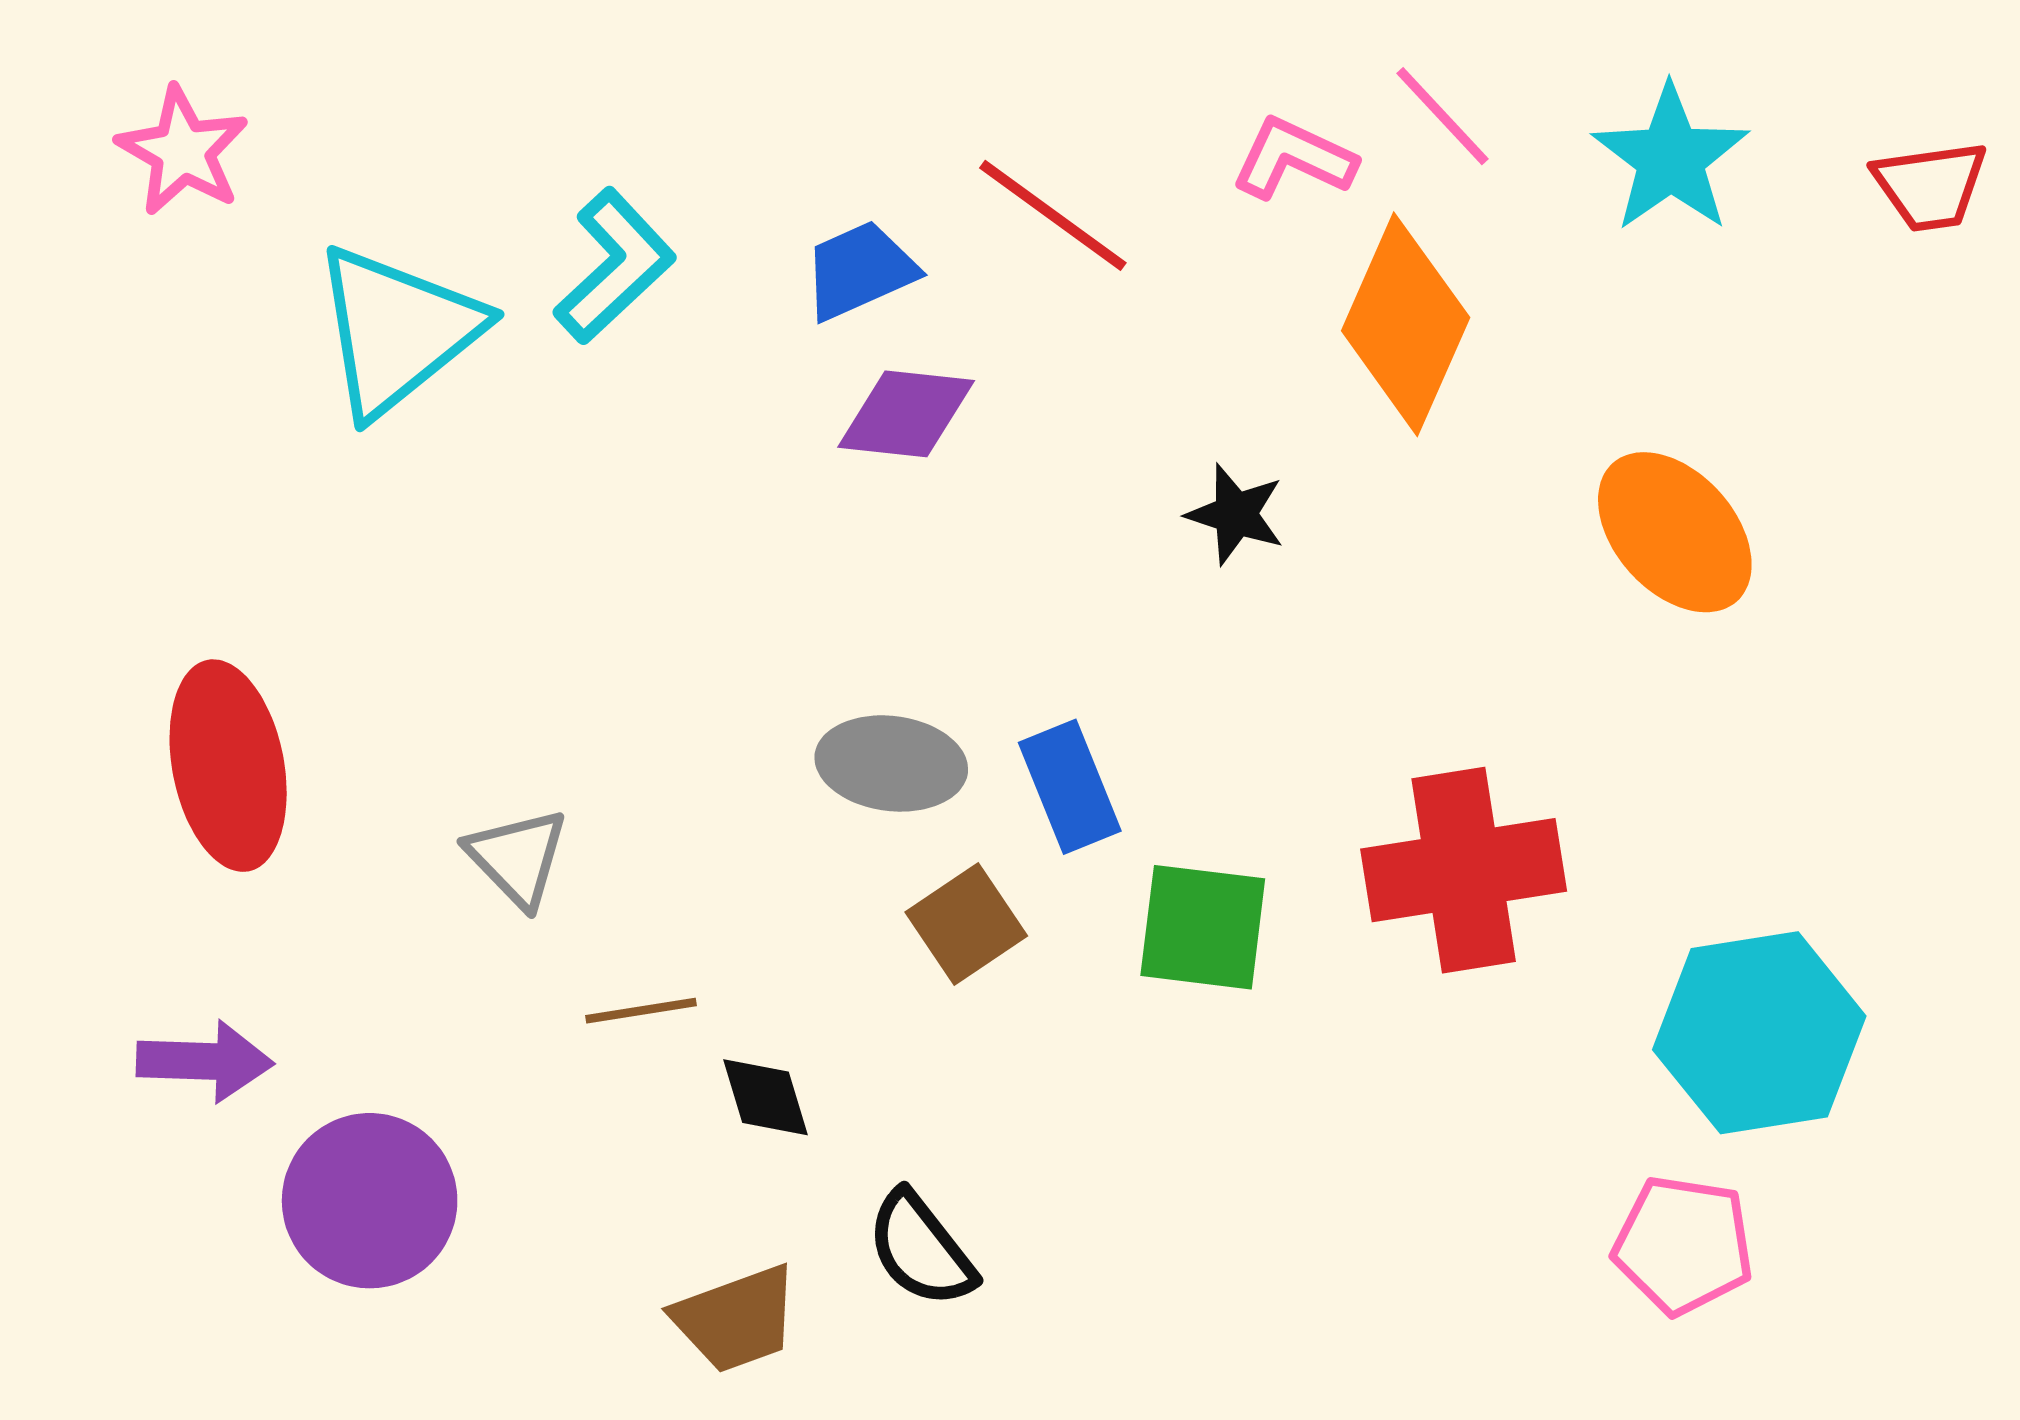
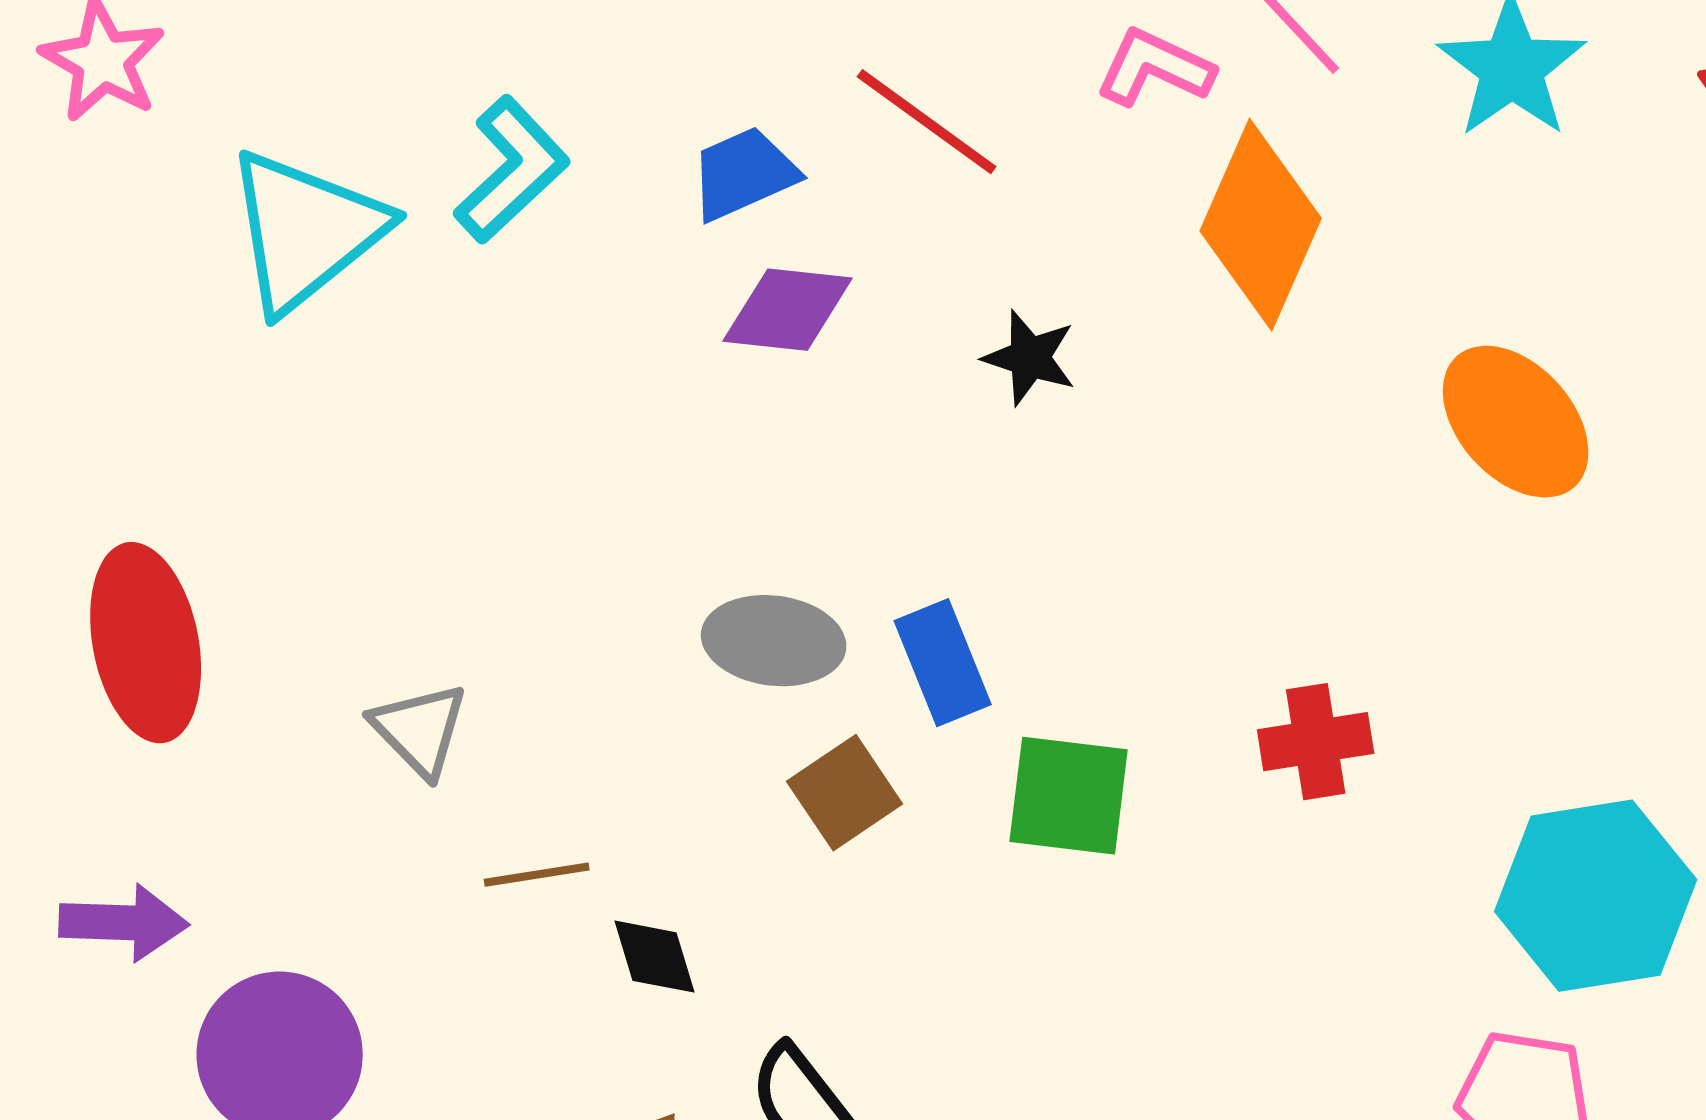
black star: (1236, 514) -> (1030, 358), moved
red cross: (1464, 870) -> (1316, 742), size x0.6

